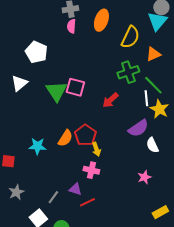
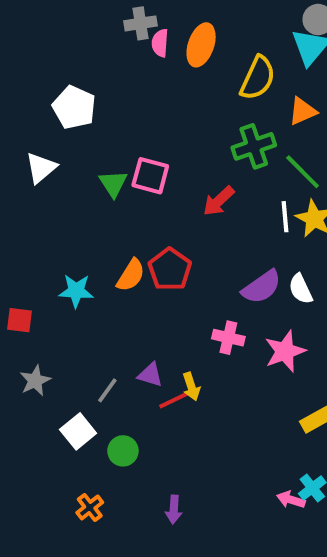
pink semicircle: (71, 26) -> (160, 43), moved
green triangle: (56, 91) -> (113, 183), size x0.7
white line: (146, 98) -> (285, 217), moved
purple semicircle: (138, 128) -> (262, 287), moved
yellow arrow: (96, 149) -> (191, 386), moved
pink cross: (91, 170) -> (228, 338), moved
pink star: (144, 177) -> (285, 351), size x1.5

